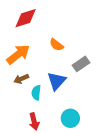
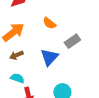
cyan semicircle: (36, 93) -> (17, 78), moved, turned 104

